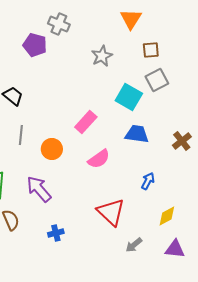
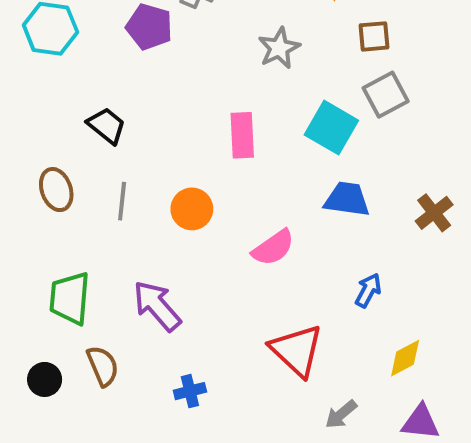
pink rectangle: (86, 122) -> (242, 135), moved, turned -45
orange circle: (52, 149) -> (192, 209), moved

